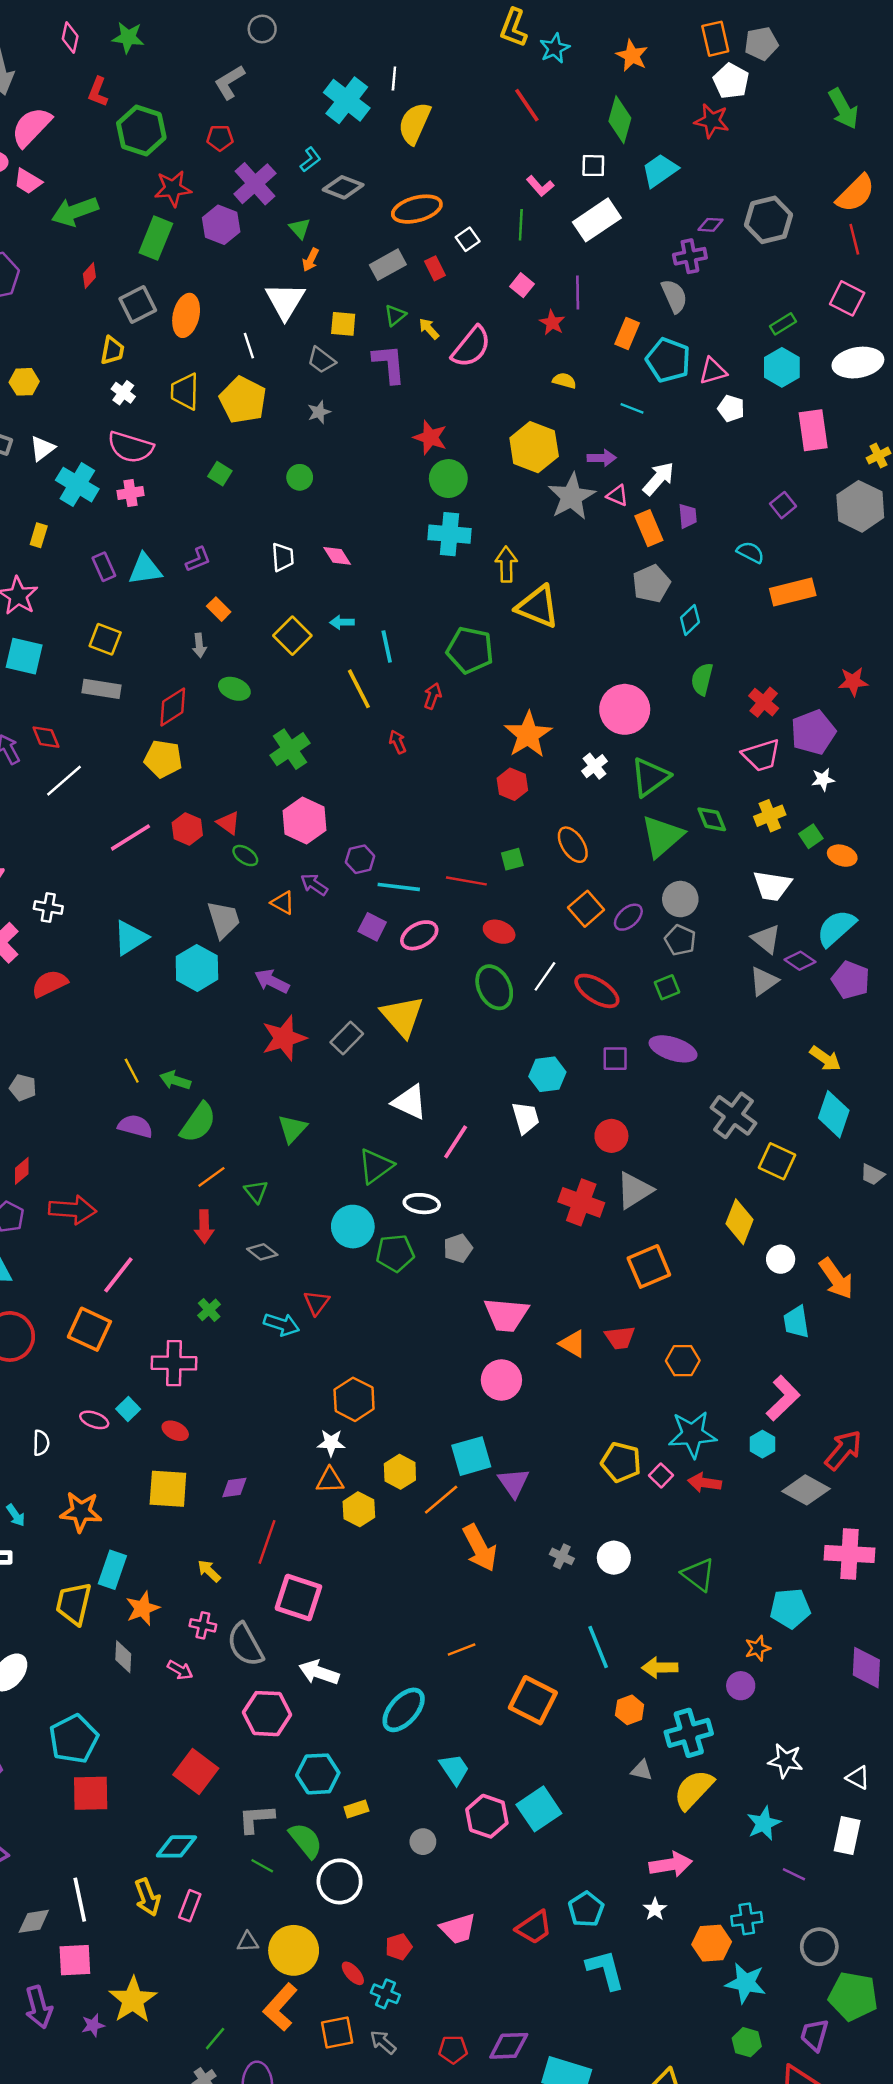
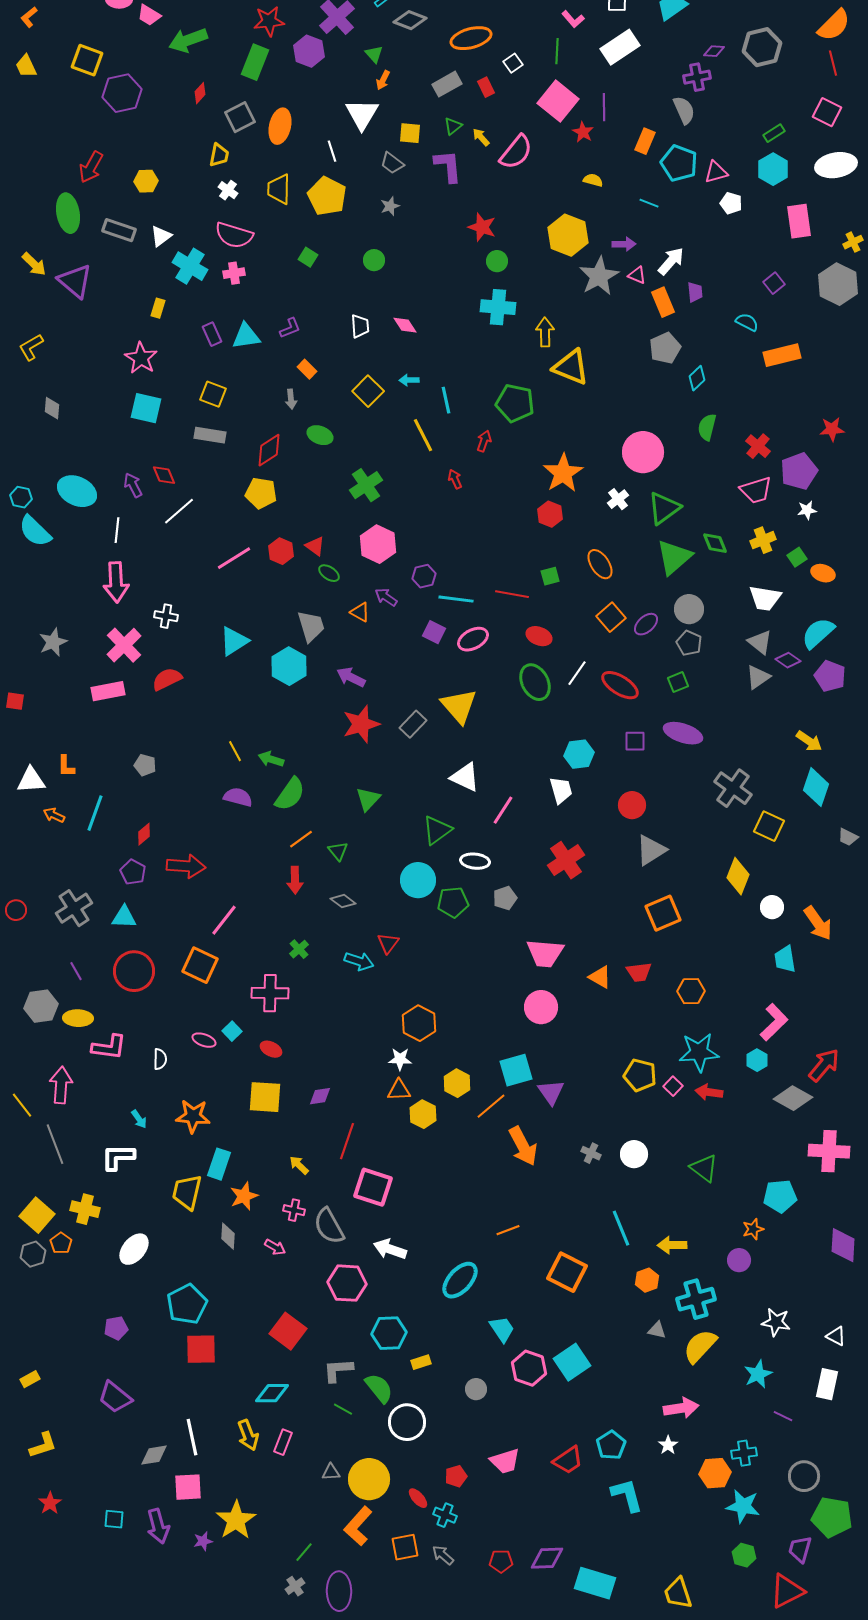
pink square: (522, 285) -> (558, 101), size x2.0
green circle: (448, 479) -> (497, 261), size x0.7
red cross: (581, 1202) -> (566, 860), moved, turned 36

